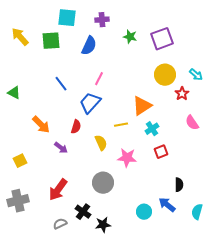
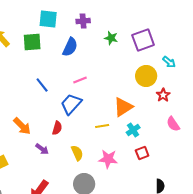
cyan arrow: (196, 75) -> (169, 62), moved
pink line: (99, 79) -> (80, 80), turned 40
yellow semicircle: (101, 143) -> (77, 153), moved

